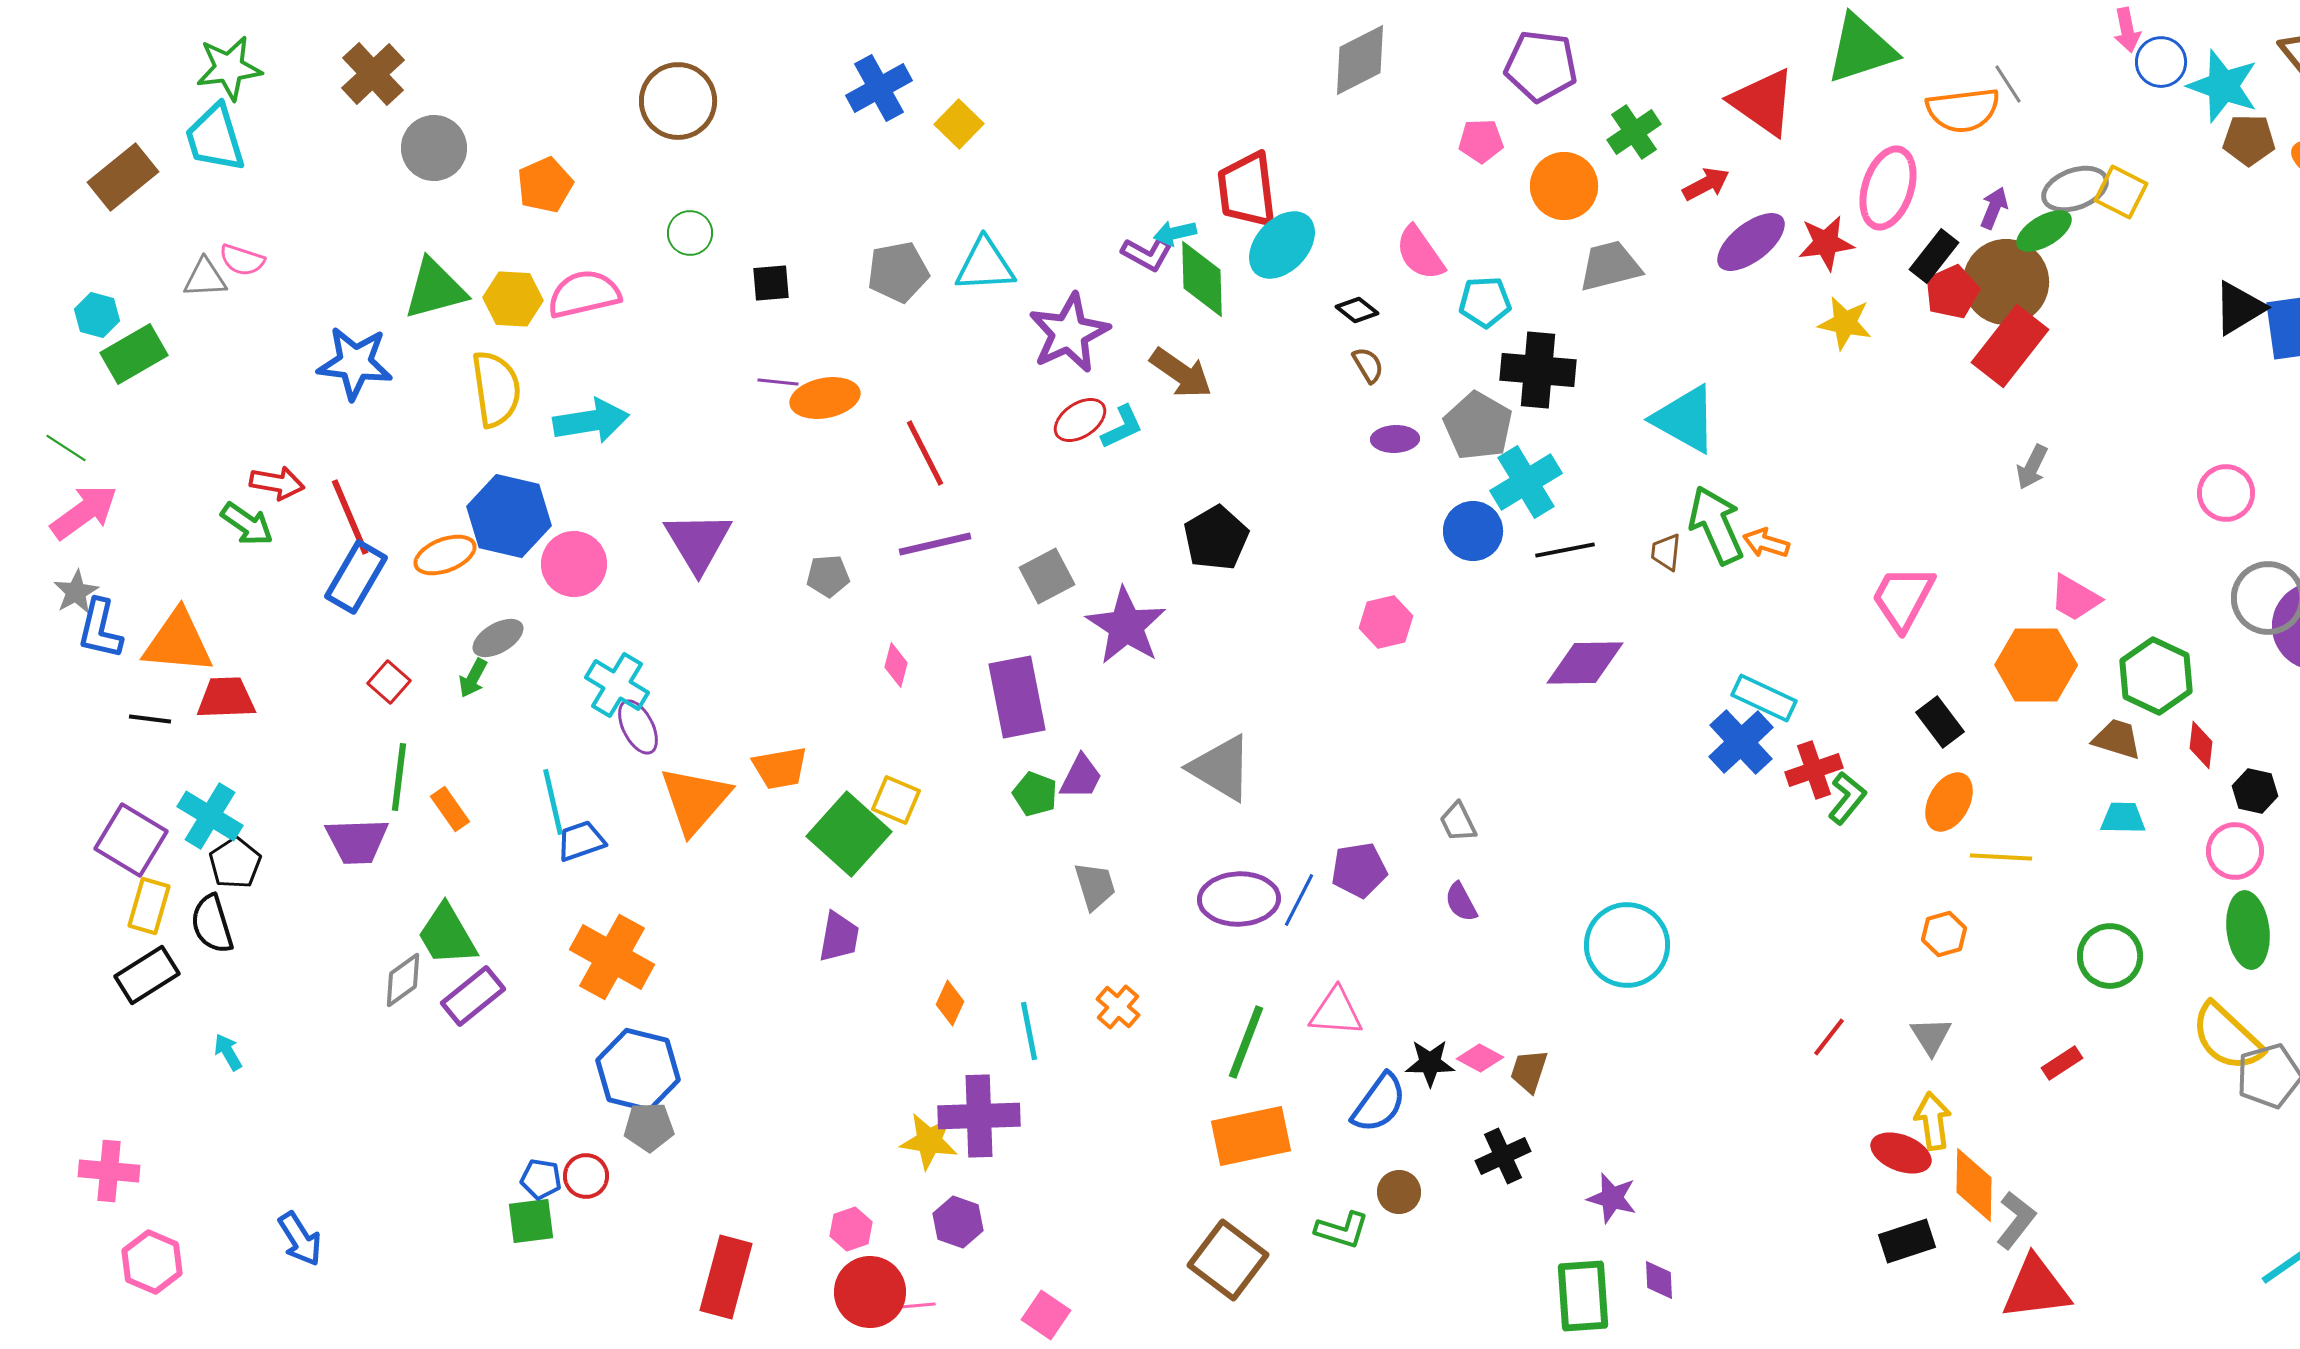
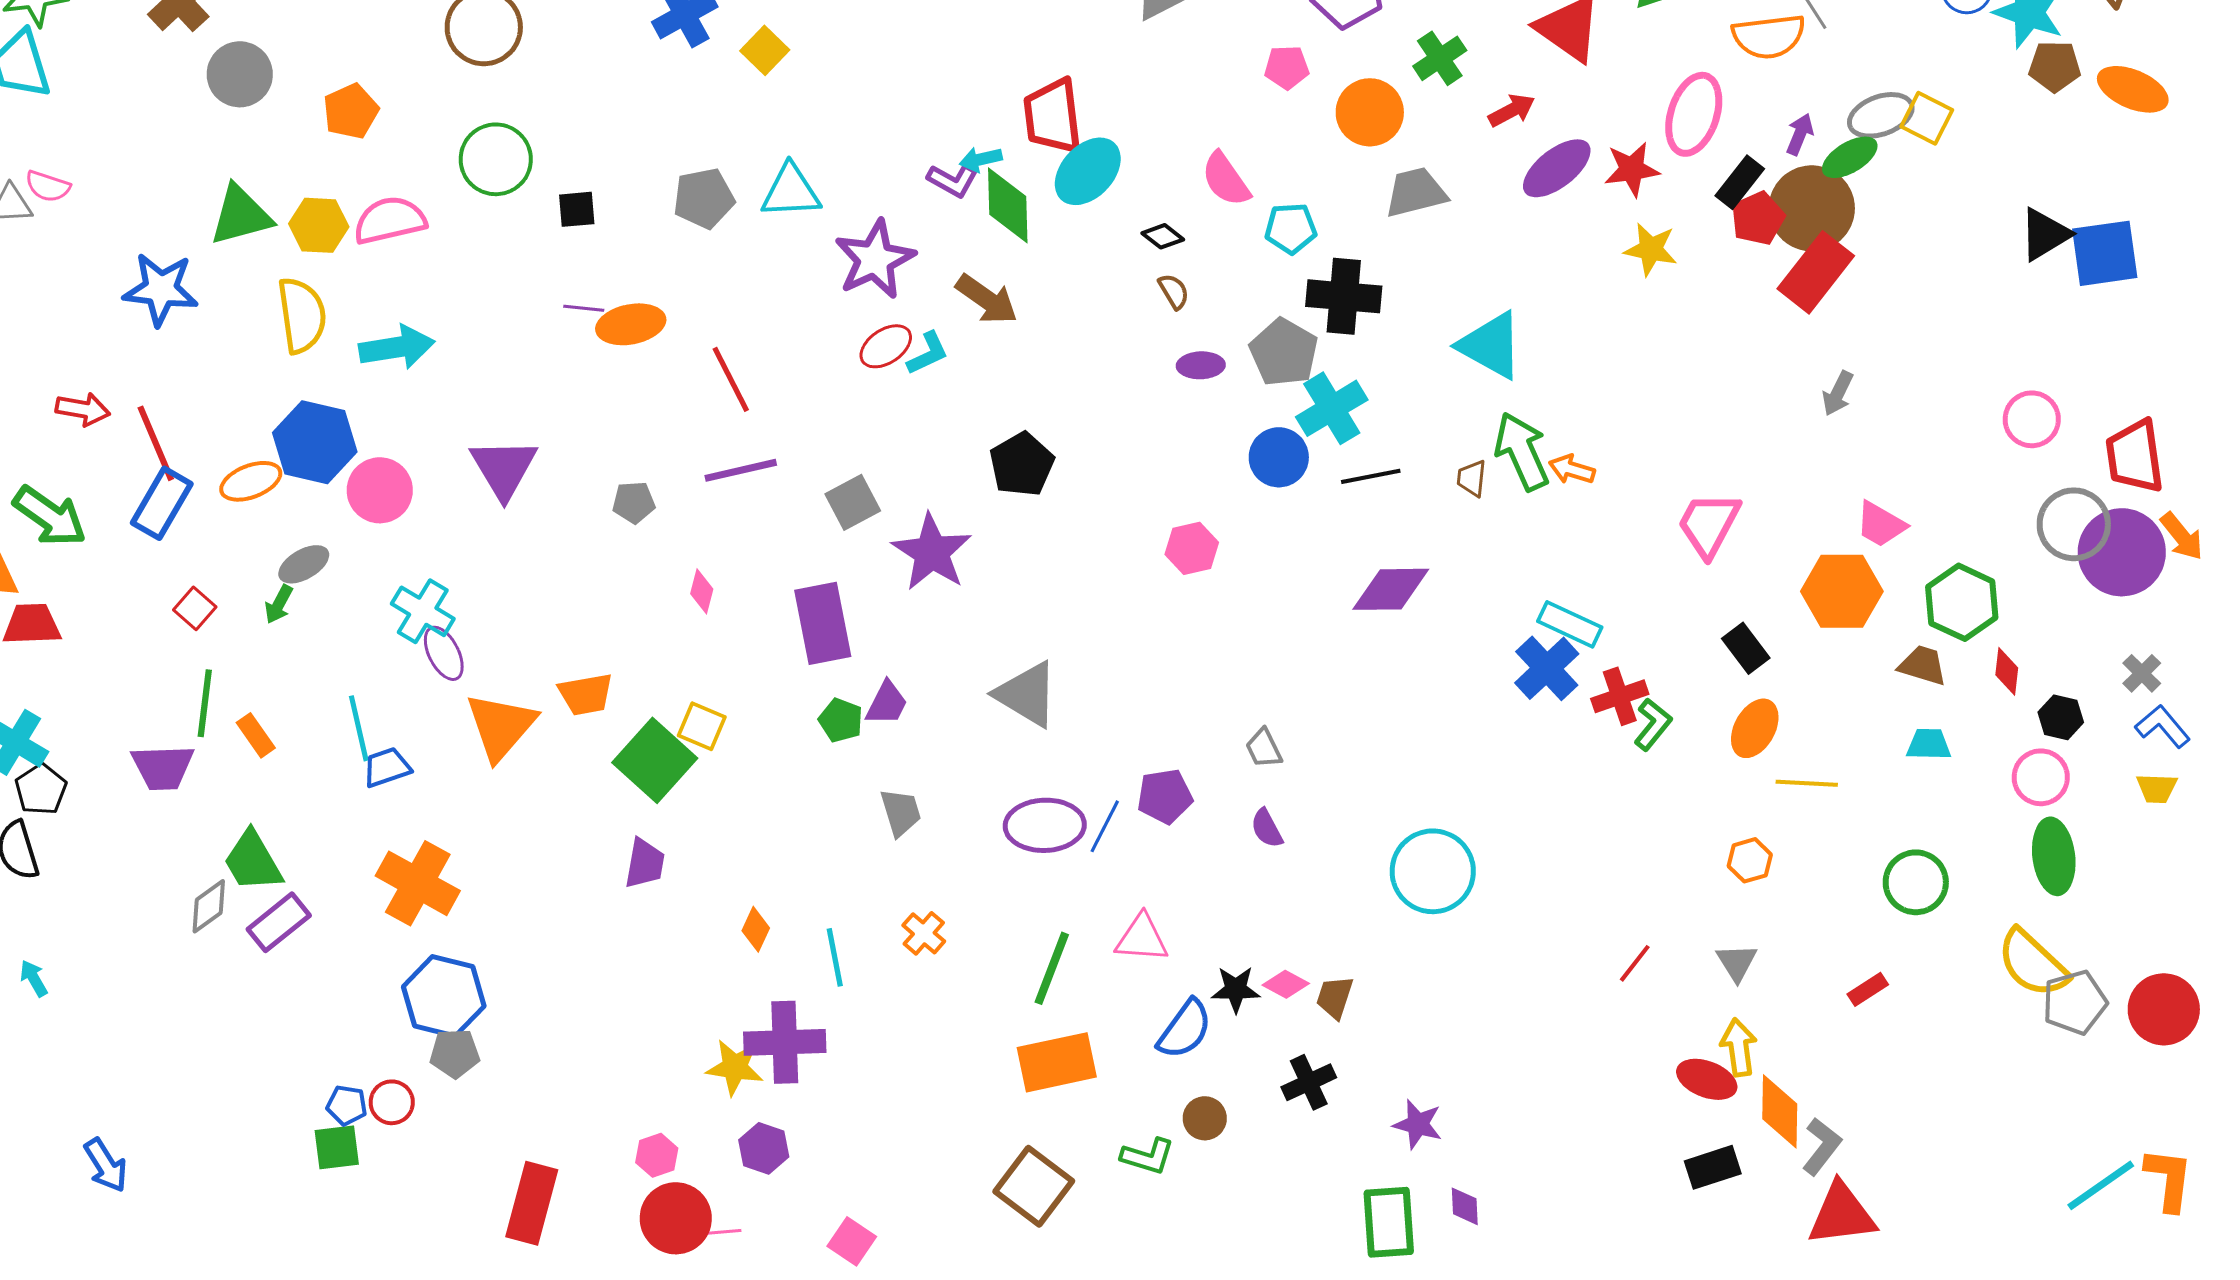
green circle: (690, 233) -> (496, 159), size x1.6
green arrow: (247, 524) -> (50, 516), moved, size x1.4

